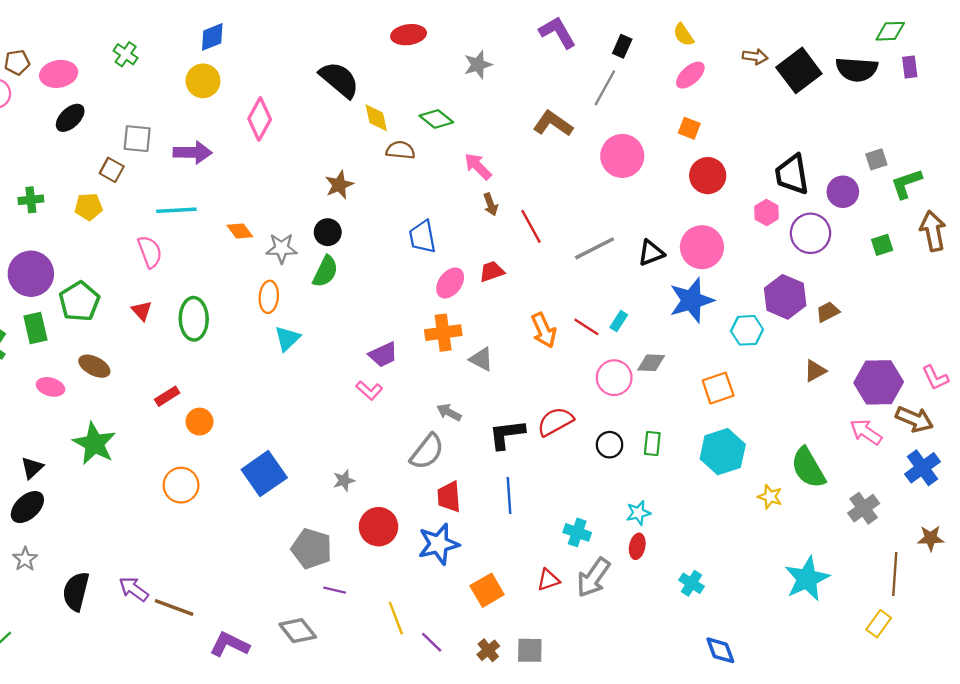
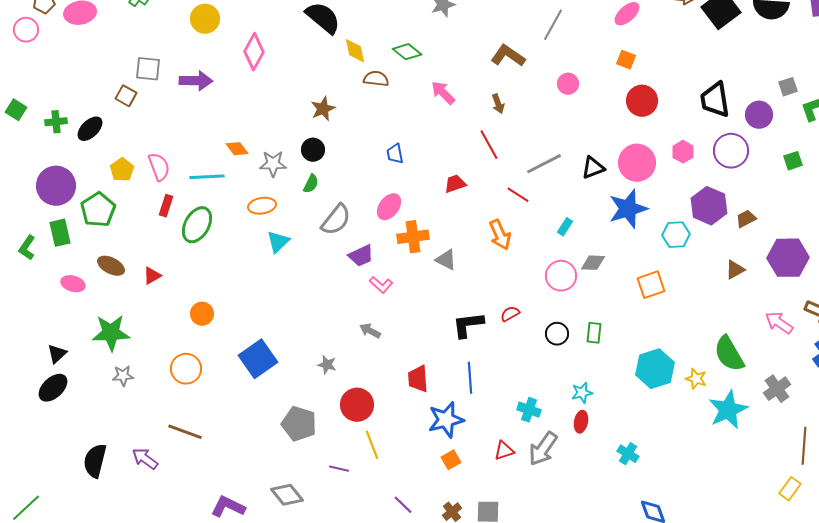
black ellipse: (70, 118) -> (90, 129), moved
pink circle: (622, 156) -> (568, 84), size x0.6
brown arrow: (491, 204) -> (498, 104), moved
yellow pentagon: (89, 207) -> (122, 170), moved, turned -30
cyan line: (176, 210) -> (207, 177), moved
pink hexagon: (767, 213) -> (683, 152), moved
blue trapezoid: (422, 237) -> (395, 154), size x0.7
green semicircle: (325, 271) -> (311, 184), size x0.7
pink ellipse: (450, 283) -> (389, 207), moved
orange ellipse: (269, 297) -> (262, 206), turned 76
red triangle: (142, 311) -> (152, 276), moved, turned 42
green ellipse: (194, 319) -> (197, 225), turned 30
red line: (586, 327) -> (518, 195), moved
purple hexagon: (879, 382) -> (788, 258), moved
pink L-shape: (369, 390) -> (381, 285), moved
red rectangle: (167, 396) -> (166, 206), moved, turned -40
gray arrow: (449, 412) -> (370, 331), moved
red semicircle: (555, 422) -> (510, 314), size x0.6
green star: (94, 444) -> (111, 333), turned -30
gray semicircle: (427, 452) -> (336, 220), moved
cyan hexagon: (723, 452) -> (655, 369), moved
gray star: (344, 480) -> (327, 365), turned 30
blue star: (439, 544) -> (446, 420), moved
gray star: (25, 559) -> (123, 376), moved, turned 30
cyan star: (807, 579) -> (728, 410), moved
purple line: (335, 590) -> (339, 469), moved
orange square: (487, 590) -> (451, 460), size x0.7
brown line: (174, 608) -> (185, 432), moved
yellow line: (396, 618) -> (372, 445), moved

